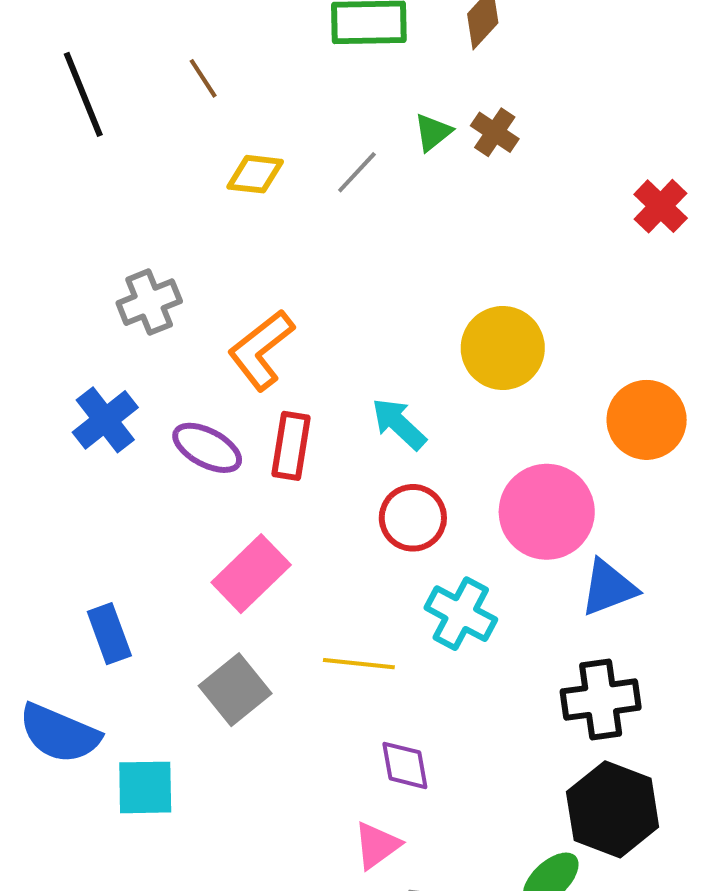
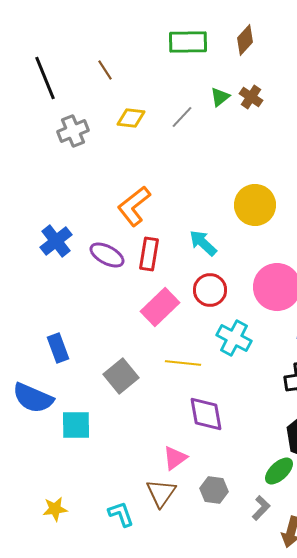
gray cross: (149, 302) -> (73, 131), moved
pink rectangle: (251, 574) -> (160, 307), moved
purple diamond: (405, 765) -> (206, 414), size x1.4
pink triangle: (377, 845) -> (175, 458), moved

